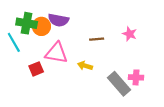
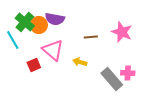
green cross: (27, 23) -> (25, 22), turned 30
pink star: (130, 34) -> (122, 32), size x1.5
pink triangle: (56, 53) -> (53, 50), turned 30

